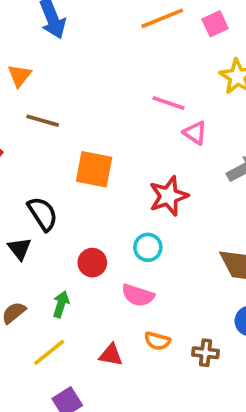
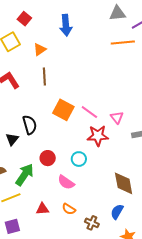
pink line: (169, 103) -> (89, 112), moved
brown line: (43, 121) -> (44, 77), turned 54
pink triangle: (195, 133) -> (117, 118), moved
green arrow: (61, 304) -> (25, 175), size x1.6
red triangle: (111, 355) -> (42, 209), turned -32

